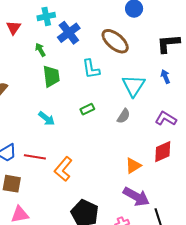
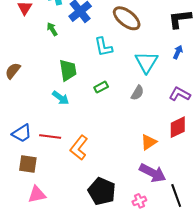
green trapezoid: (51, 76) -> (68, 70), moved
blue arrow: (165, 77) -> (178, 52), turned 48

